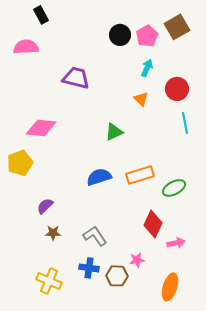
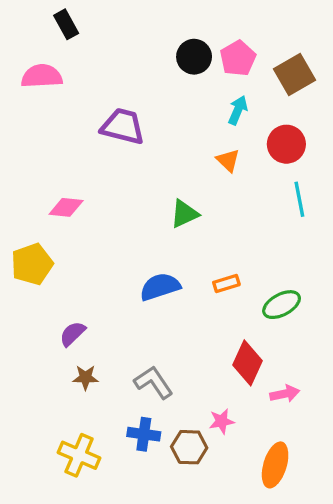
brown square: (177, 27) -> (294, 75), moved
pink diamond: (41, 128) -> (66, 207), size x0.7
orange rectangle: (140, 175) -> (226, 284), size x0.6

